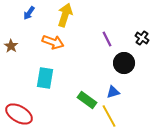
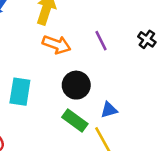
orange arrow: (53, 42) -> (57, 45), moved
black circle: (124, 63) -> (76, 85), moved

